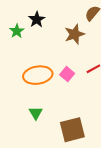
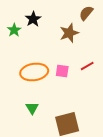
pink square: (67, 74) -> (62, 71), turned -32

